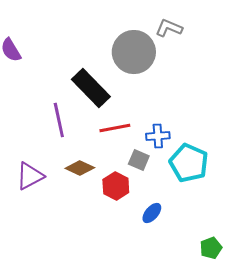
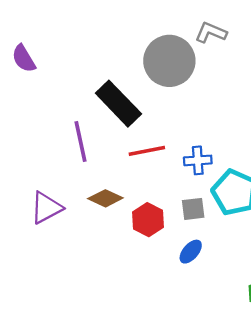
gray square: (139, 160) -> (193, 209), moved, turned -30

